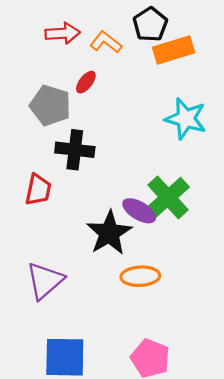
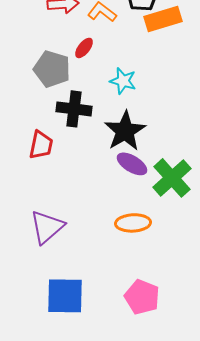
cyan star: (186, 119) -> (123, 81), moved, size x0.7
green cross: (168, 197) -> (172, 178), moved
black star: (109, 233) -> (125, 131), moved

